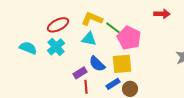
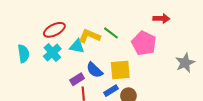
yellow L-shape: (92, 19) -> (89, 36), moved
pink pentagon: (129, 38) -> (144, 43), moved
cyan triangle: (89, 39) -> (77, 46), moved
cyan semicircle: (28, 48) -> (23, 54), turned 60

